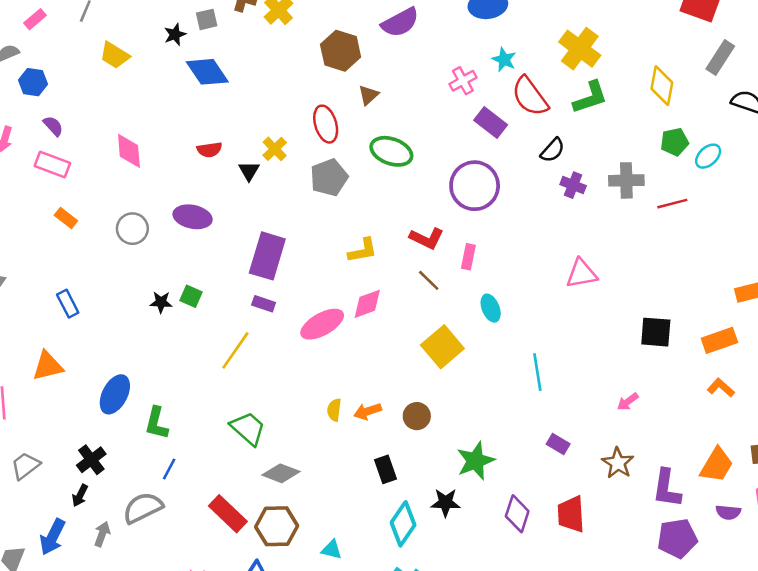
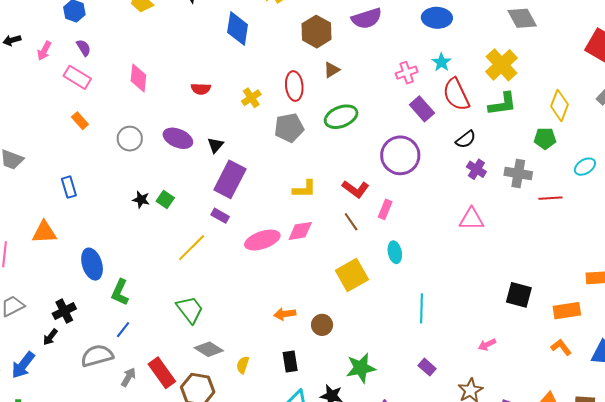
blue diamond: (207, 72) -> (238, 29), moved, turned 32
green pentagon: (675, 142) -> (545, 138), moved
green ellipse: (391, 151) -> (341, 117), turned -52
black triangle: (249, 171) -> (215, 145), moved
pink triangle: (582, 274) -> (472, 219), moved
blue ellipse: (115, 394) -> (92, 264), turned -56
yellow semicircle: (334, 410) -> (243, 365), moved
gray arrow: (102, 534) -> (128, 377), moved

